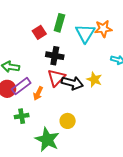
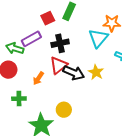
cyan triangle: (85, 33) -> (98, 38), moved
black cross: (55, 56) -> (60, 43), turned -30
purple rectangle: (21, 86) -> (31, 39), moved

